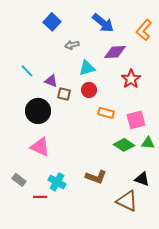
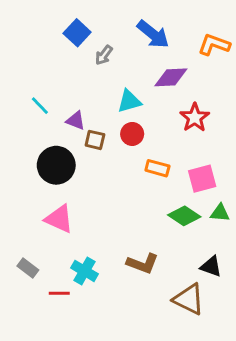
orange L-shape: (144, 30) -> (214, 45), turned 70
gray arrow: (72, 45) -> (104, 55), moved, turned -40

